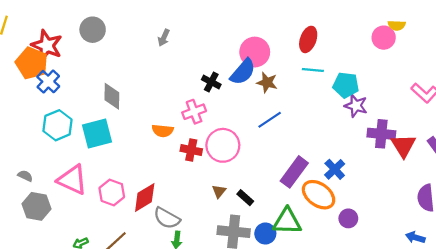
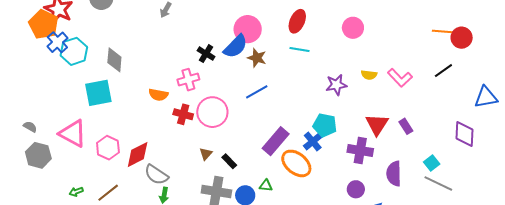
yellow semicircle: (397, 25) -> (369, 75), moved
pink circle: (384, 38) -> (353, 28), moved
cyan pentagon: (346, 85) -> (325, 125), moved
purple star: (356, 106) -> (336, 85), turned -30
cyan hexagon: (57, 125) -> (74, 51), moved
purple cross: (381, 134) -> (360, 150), moved
purple circle: (348, 218) -> (356, 189), moved
green triangle: (287, 221) -> (266, 186), size x0.5

